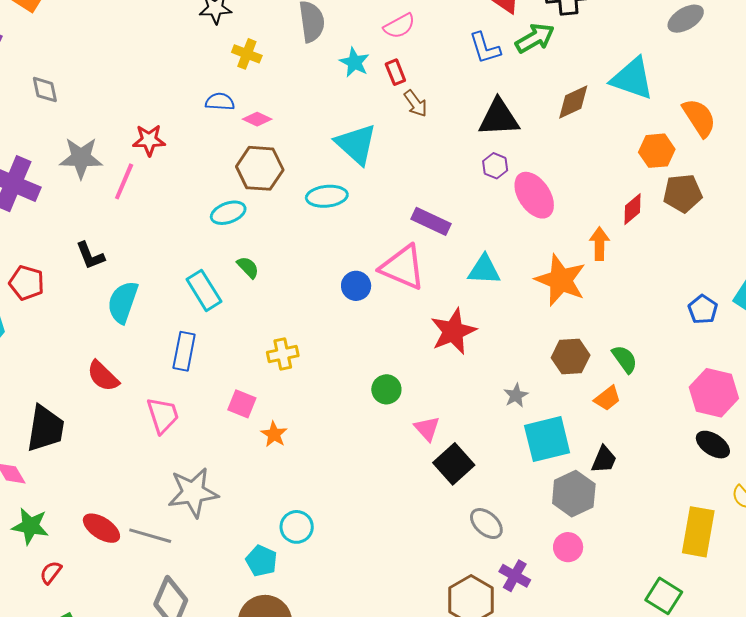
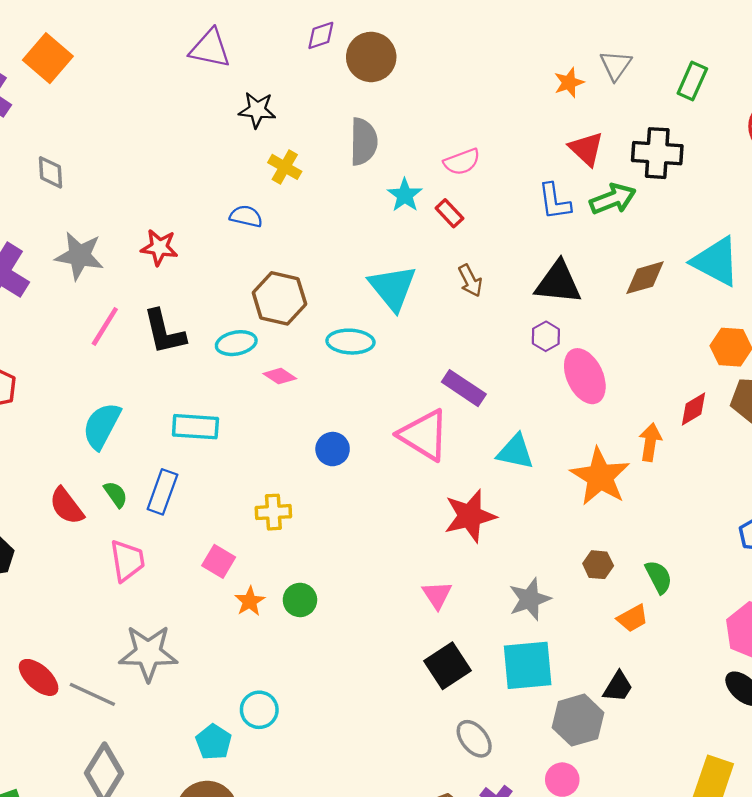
red rectangle: (395, 72) -> (449, 213), turned -30
brown arrow: (416, 103) -> (470, 281), moved
pink diamond: (257, 119) -> (280, 376), moved
pink line: (124, 181) -> (105, 326), moved
black L-shape: (90, 256) -> (164, 332), moved, size x1.4
green semicircle: (248, 267) -> (116, 494), moved
blue circle: (356, 286) -> (333, 449), moved
cyan rectangle: (204, 290) -> (195, 427), turned -63
brown hexagon: (571, 356) -> (598, 565), size x0.7
green circle: (386, 389) -> (300, 600), moved
gray star: (516, 395) -> (530, 599), size x1.5
pink triangle: (427, 429) -> (437, 595), moved
cyan square: (547, 439) -> (528, 665), moved

